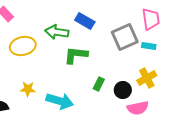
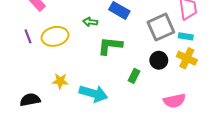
green arrow: (57, 32) -> (90, 22), size x0.6
yellow cross: (147, 78) -> (187, 58), moved, turned -36
black circle: (123, 90) -> (159, 60), moved

